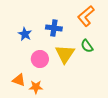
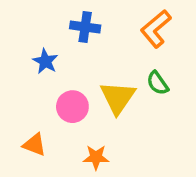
blue cross: (54, 28) -> (85, 27), moved
orange star: (36, 87) -> (96, 157), moved

